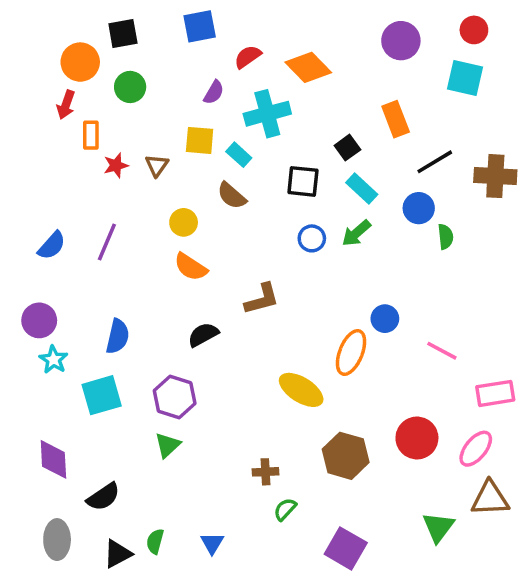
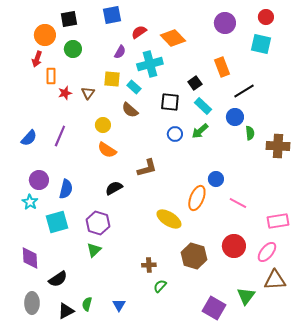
brown cross: (495, 176) -> (278, 146), moved
purple circle: (39, 320) -> (39, 180), moved
pink line: (442, 351) -> (238, 203), moved
purple square: (346, 548) -> (214, 308), moved

